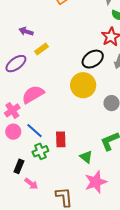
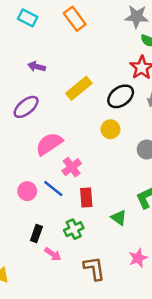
yellow rectangle: (41, 49) -> (79, 88), moved, size x1.5
yellow circle: (83, 85) -> (110, 129), size x0.6
pink cross: (12, 110) -> (72, 167), moved
green cross: (40, 151) -> (74, 229), moved
pink star: (96, 182) -> (138, 258), moved, size x0.7

